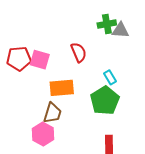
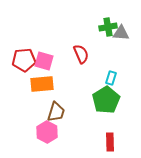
cyan rectangle: (110, 77) -> (111, 78), turned 48
orange rectangle: (62, 88) -> (42, 84), moved

